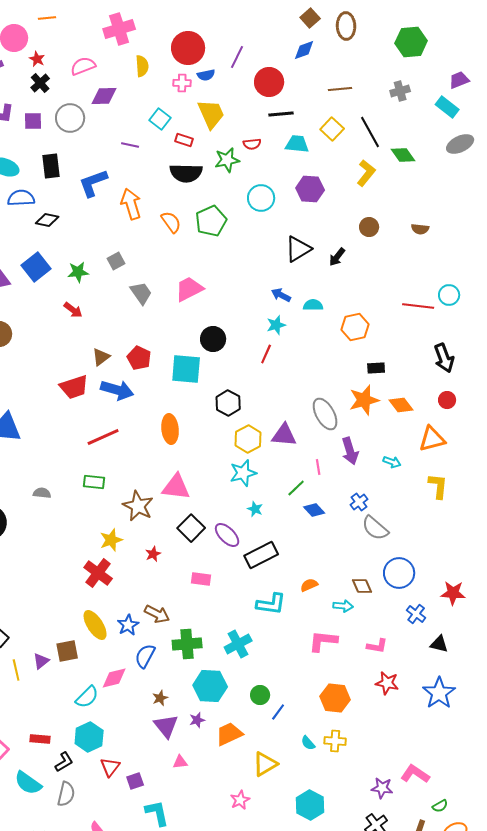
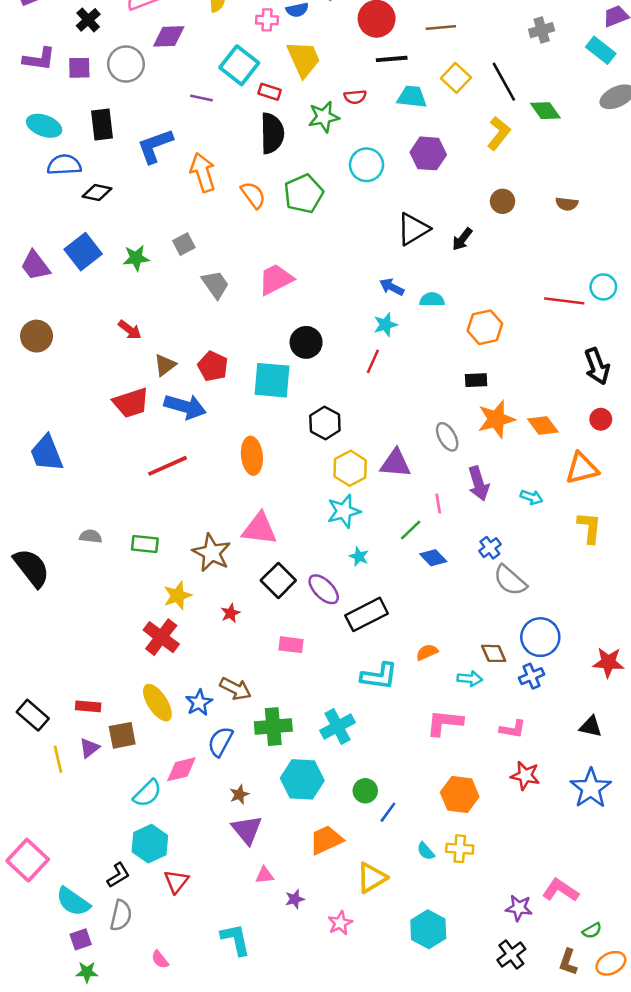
brown line: (340, 89) -> (441, 28), moved
cyan square: (160, 119) -> (239, 65), size x1.4
black semicircle: (186, 173) -> (272, 133), turned -92
red arrow: (73, 310) -> (130, 330), moved
black rectangle: (376, 368) -> (476, 380), moved
gray ellipse: (325, 414) -> (447, 437), size x0.7
green rectangle: (94, 482) -> (145, 544), moved
blue cross: (416, 614) -> (532, 676), moved, turned 30
purple star: (197, 720) -> (295, 899), moved
red rectangle: (40, 739) -> (88, 706), moved
purple square: (135, 781) -> (81, 939), moved

